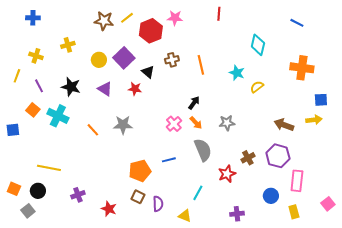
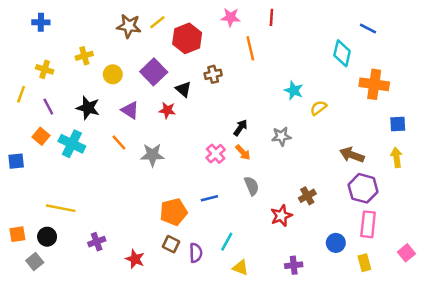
pink star: (175, 18) -> (230, 17), moved
cyan diamond: (258, 45) -> (342, 53), moved
yellow circle: (99, 60) -> (113, 74), moved
orange line: (201, 65) -> (250, 48), moved
yellow arrow: (314, 120) -> (397, 157), moved, turned -91
gray star: (227, 123) -> (281, 136), moved
orange line: (93, 130) -> (119, 143), moved
gray semicircle: (203, 150) -> (252, 186), size x0.7
purple hexagon: (278, 156) -> (363, 188), moved
orange square: (14, 189) -> (17, 234), turned -32
cyan line: (198, 193) -> (227, 242), moved
yellow triangle: (185, 216) -> (240, 268), moved

